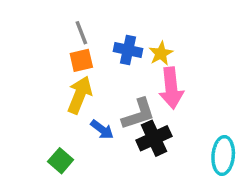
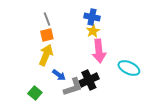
blue cross: (128, 50) -> (92, 17), moved
gray L-shape: (138, 114) -> (73, 87), moved
cyan ellipse: (223, 156) -> (129, 68), moved, turned -70

